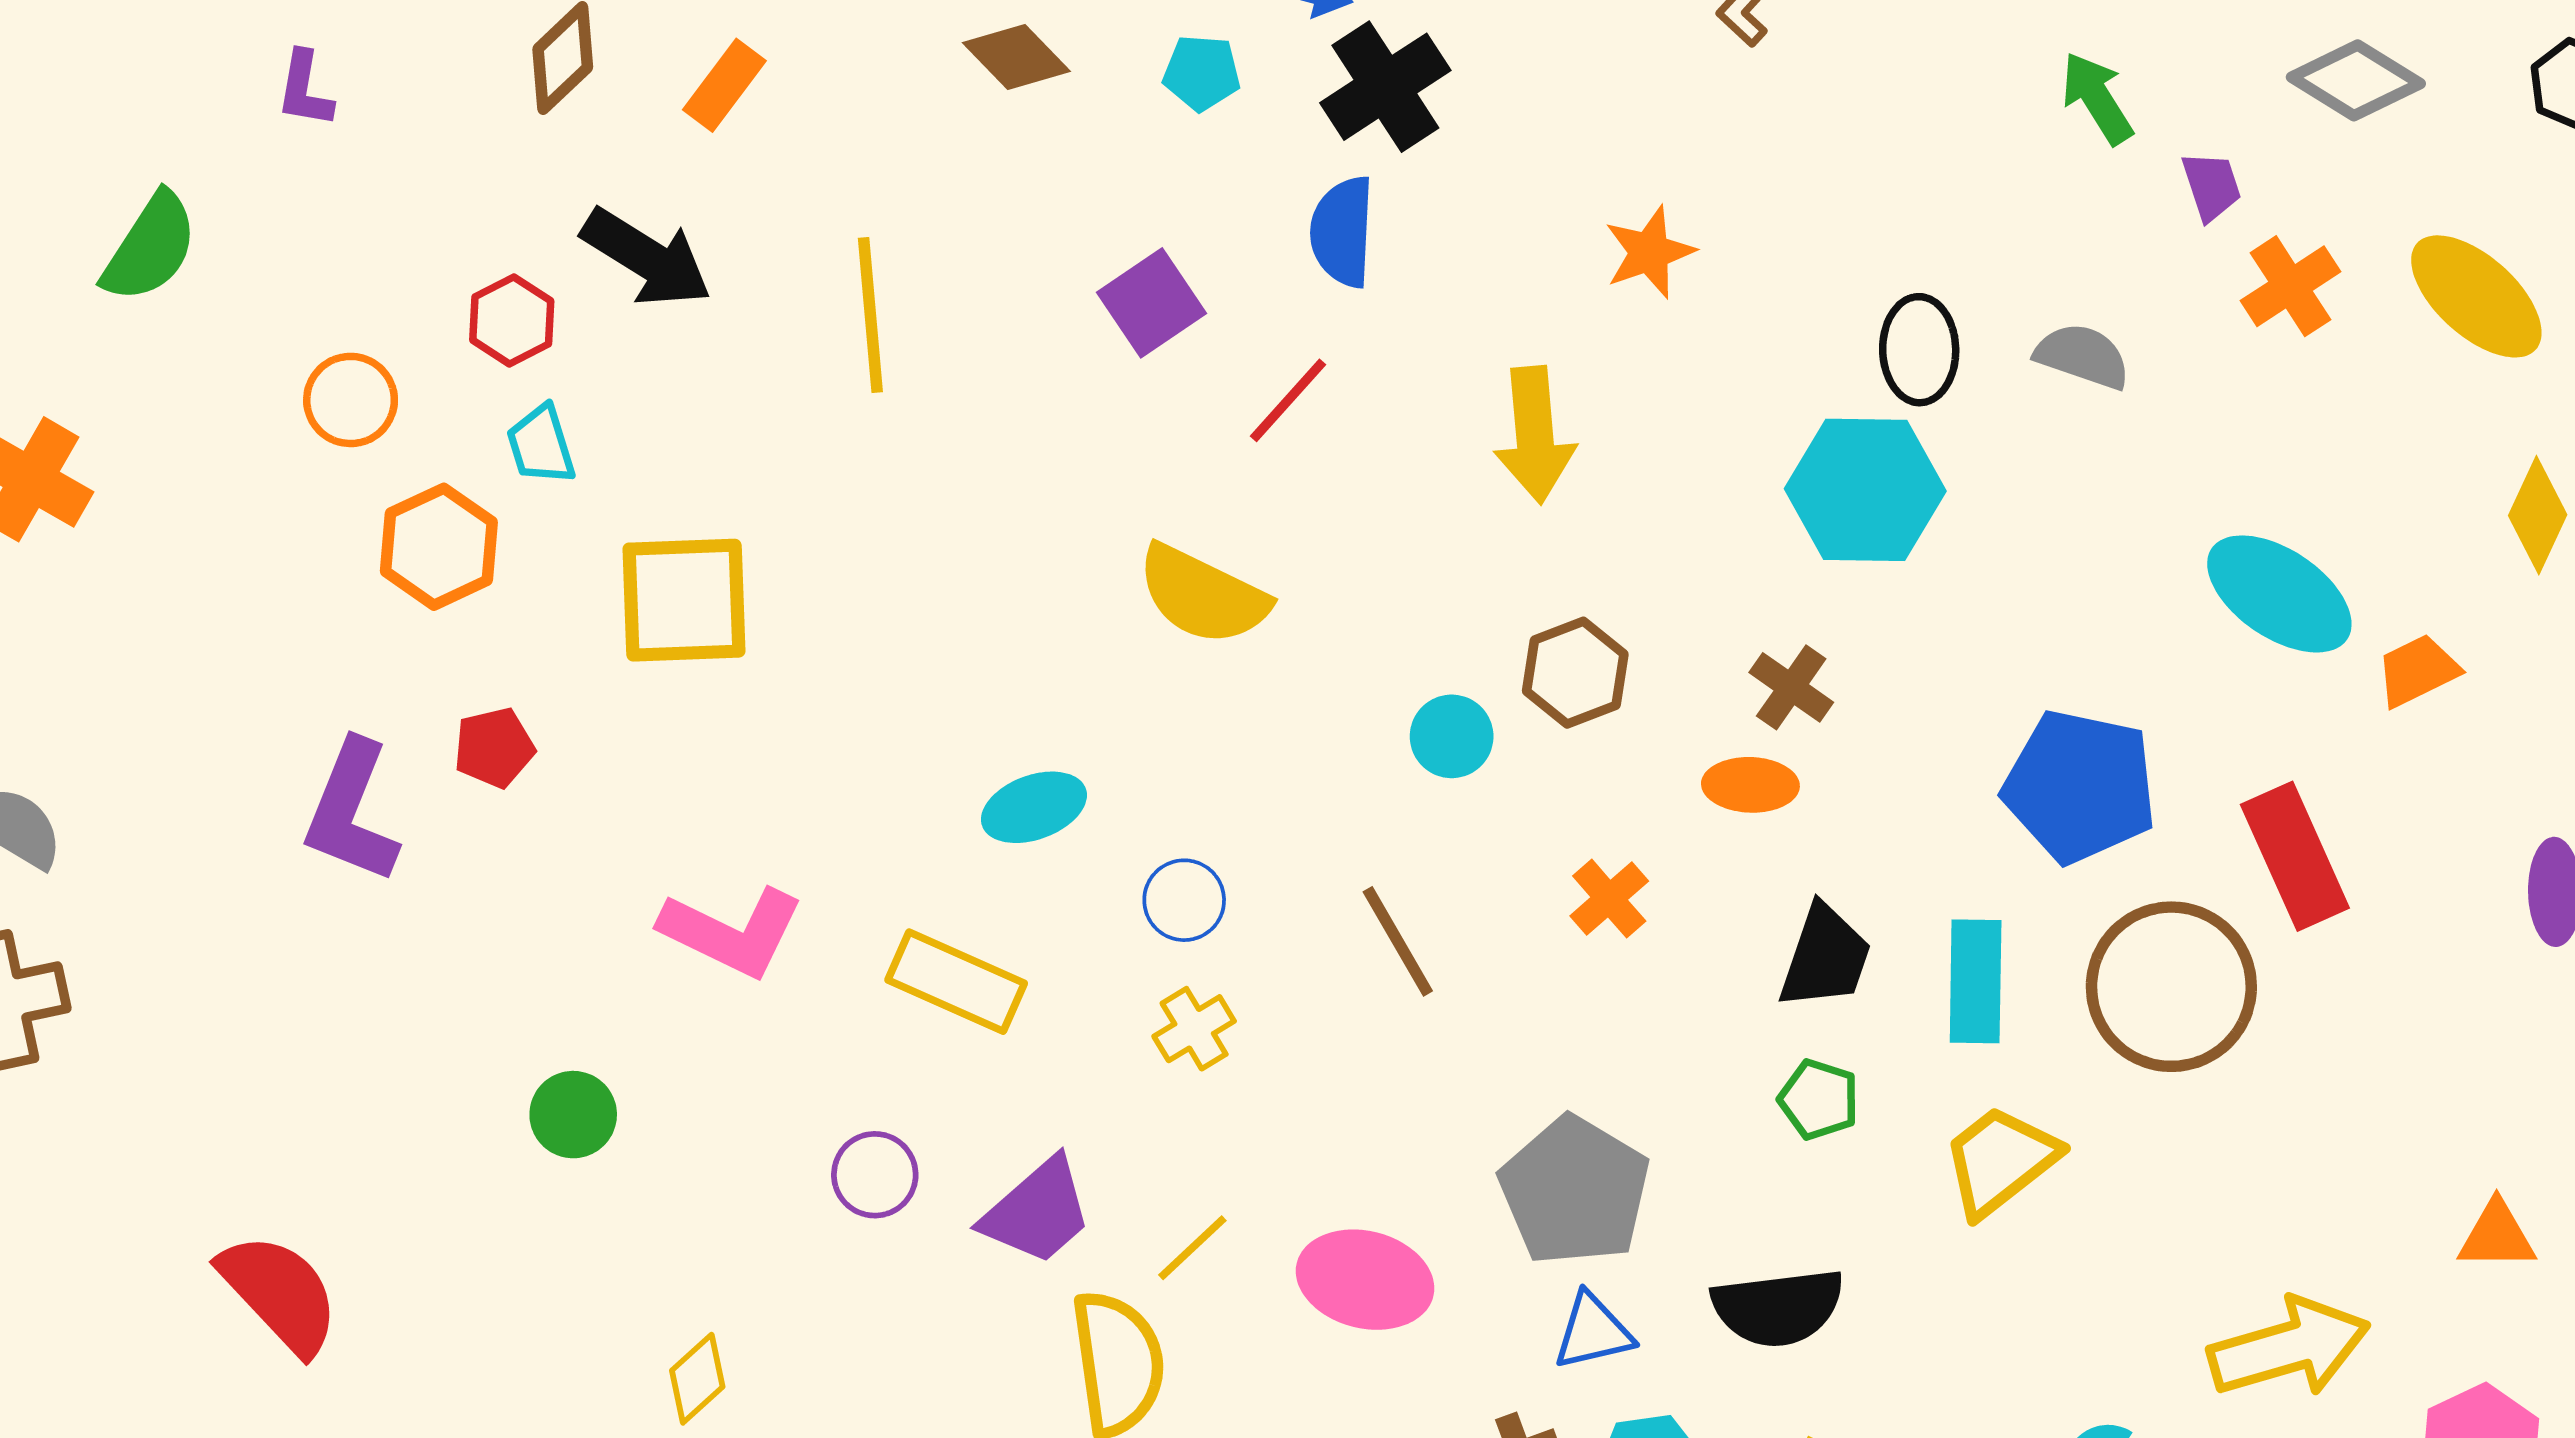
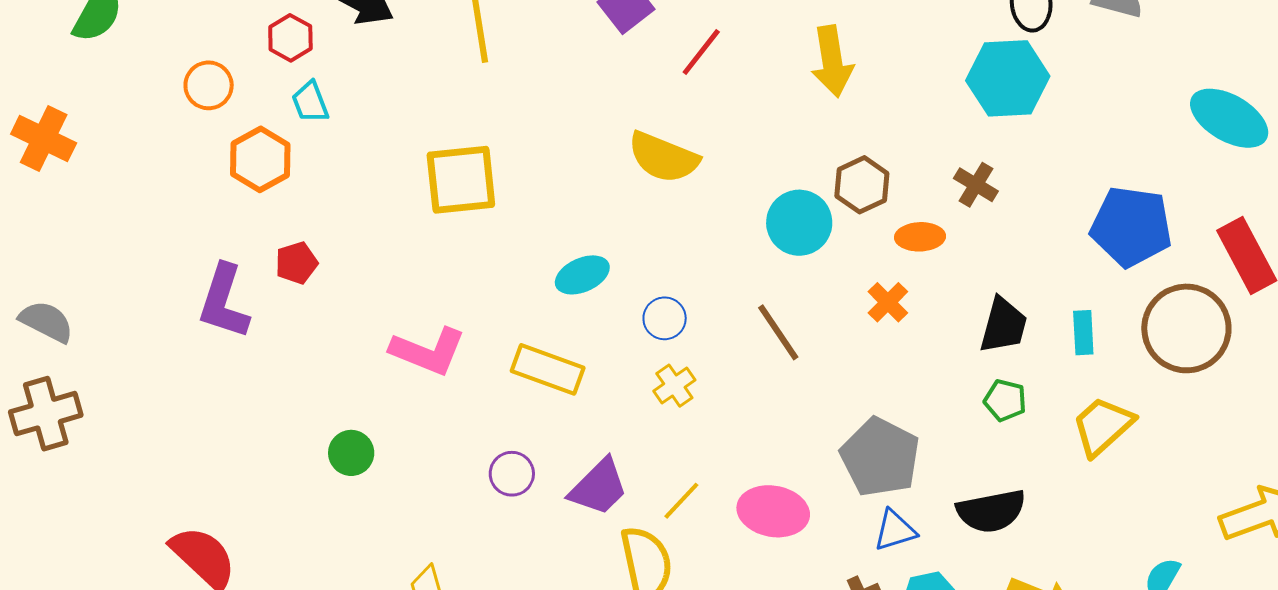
yellow square: (684, 600) -> (461, 180), moved
cyan circle: (1452, 736) -> (799, 223), size x1.5
orange ellipse: (1750, 785) -> (920, 237), moved
cyan rectangle: (1976, 981) -> (1083, 333), size x0.7

